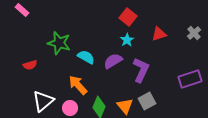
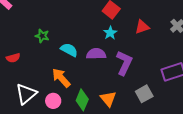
green star: (59, 43) -> (42, 36), size x0.6
purple semicircle: (113, 61) -> (96, 54), turned 30
gray square: (147, 101) -> (144, 94), moved

